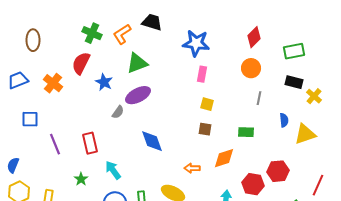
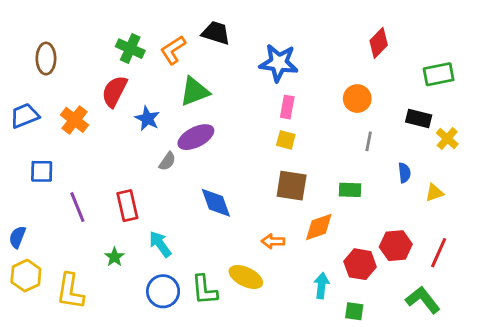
red diamond: (254, 37) -> (379, 43), moved
green rectangle: (294, 51) -> (439, 74), moved
yellow square: (207, 104) -> (286, 140), moved
brown square: (205, 129) -> (292, 186), size x1.6
yellow triangle: (305, 134) -> (434, 193), size x0.6
red line: (318, 185) -> (439, 253), moved

